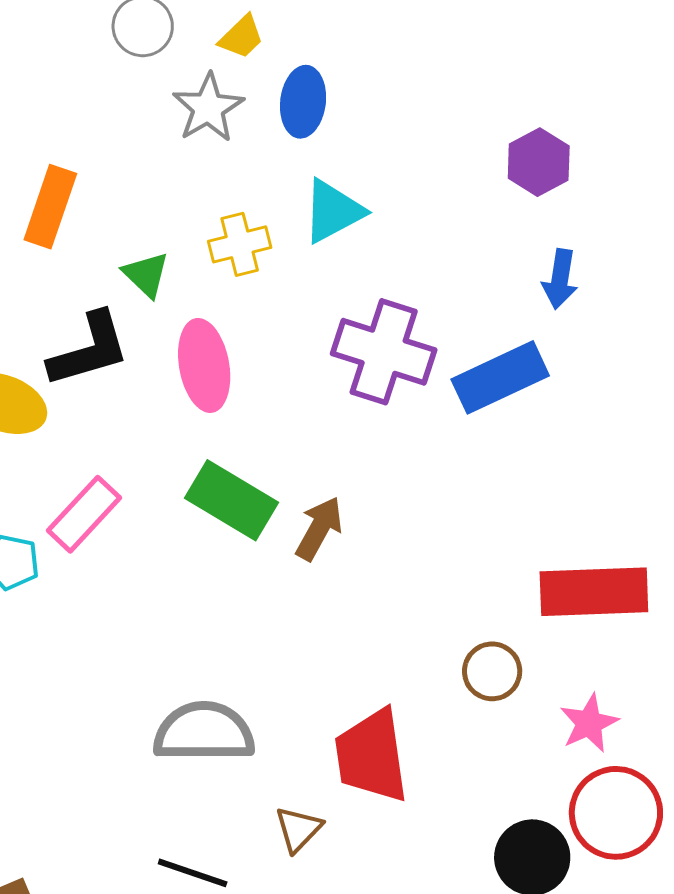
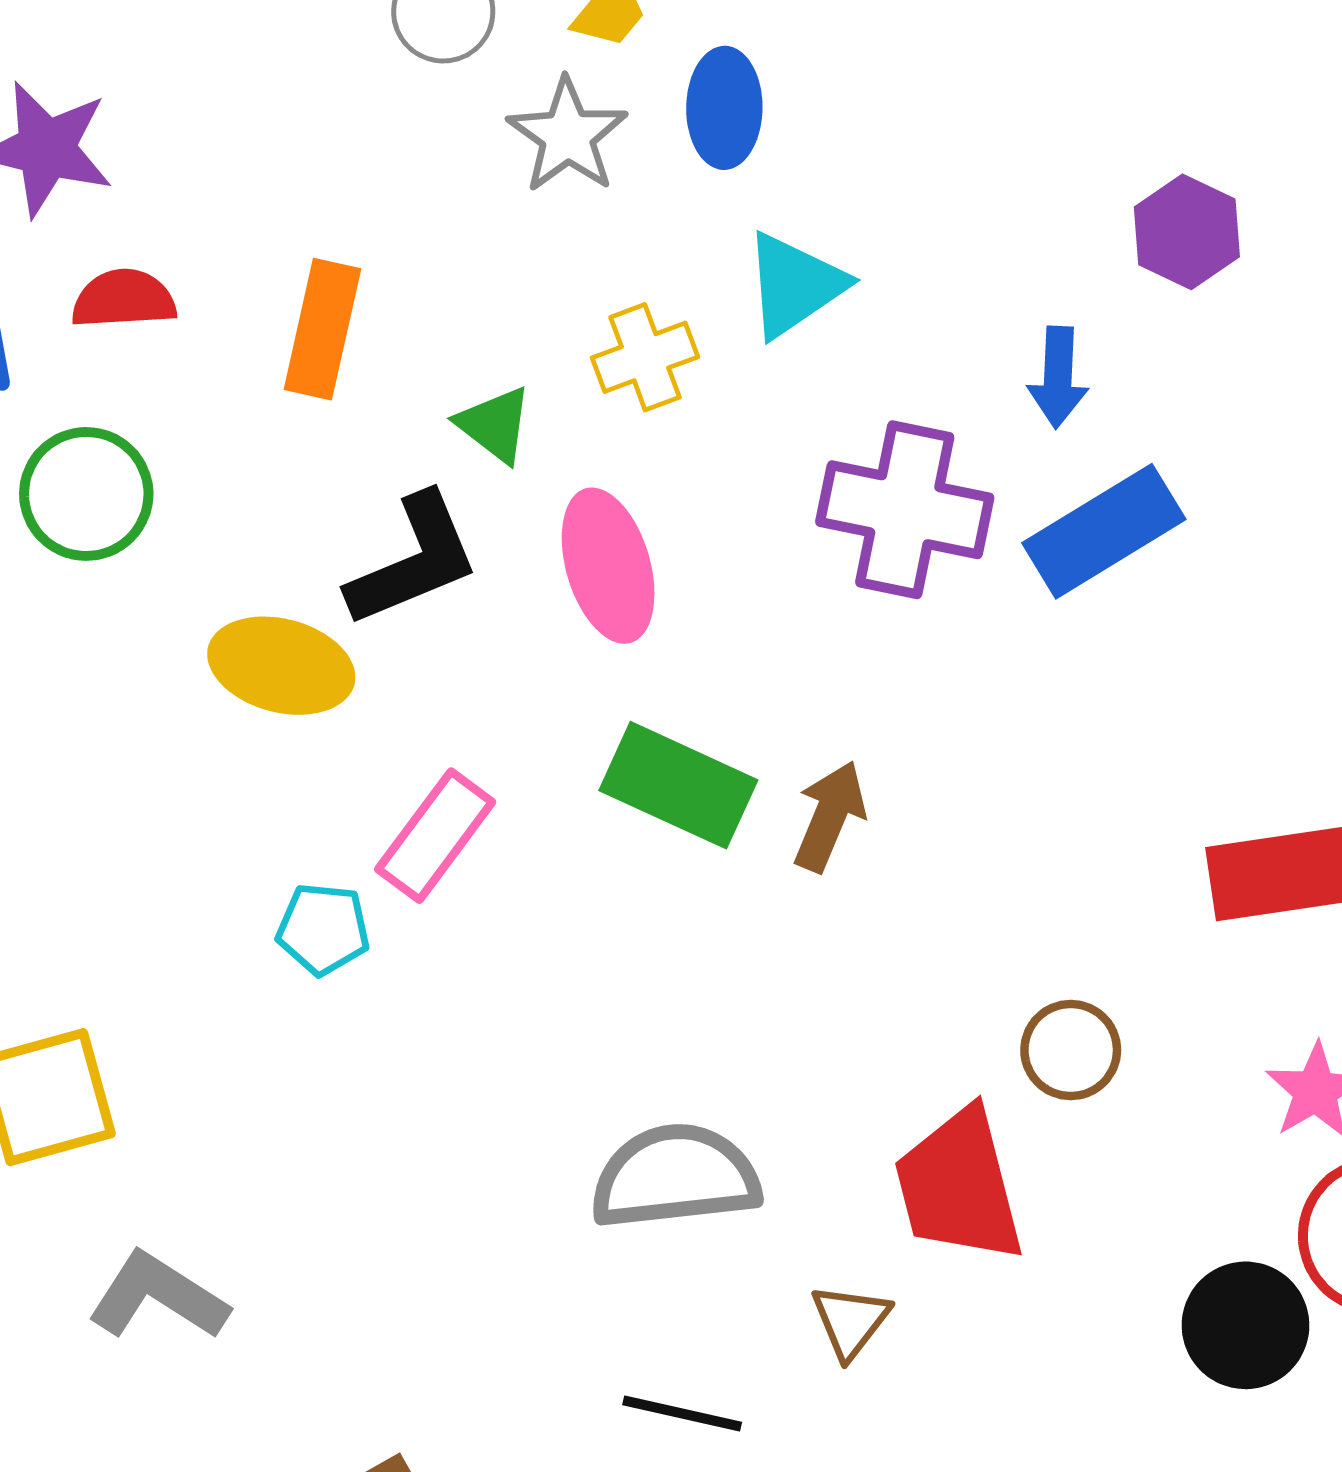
purple hexagon: (539, 162) -> (1187, 232), moved
blue arrow: (560, 279) -> (1058, 377), moved
brown circle: (492, 671) -> (1071, 1050), moved

